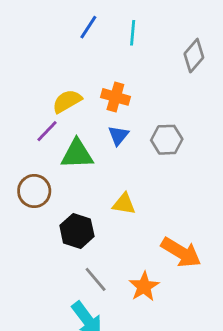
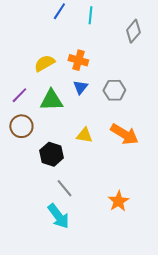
purple line: (47, 131) -> (19, 95), moved
orange arrow: (181, 252) -> (124, 134), moved
orange star: (144, 287) -> (118, 201), moved

